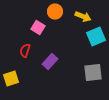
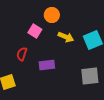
yellow arrow: (83, 17) -> (66, 37), moved
purple rectangle: (50, 62) -> (47, 65), turned 42

